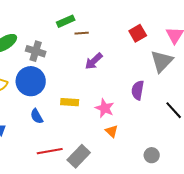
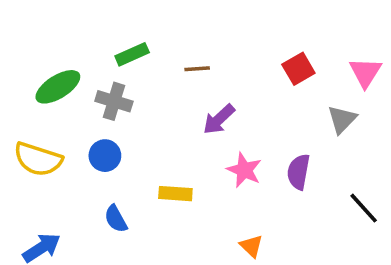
green rectangle: (66, 21) -> (132, 54), moved
gray triangle: (162, 61) -> (342, 119), size x0.7
blue circle: (31, 81) -> (105, 156), size x0.6
pink star: (105, 108) -> (244, 170), moved

